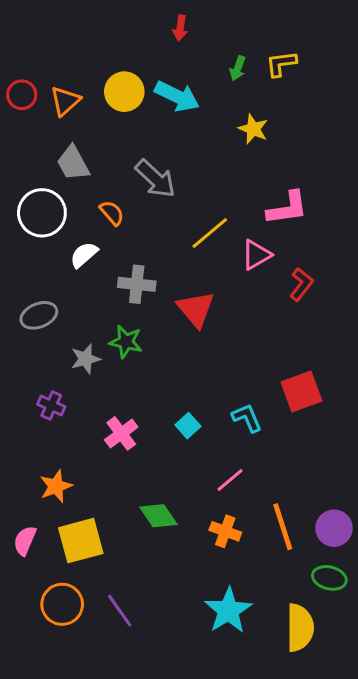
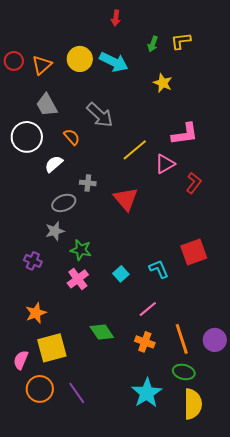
gray cross: (137, 284) -> (88, 183), size x0.7
gray ellipse: (39, 315) -> (64, 203), moved
green star: (126, 342) -> (81, 250), moved
pink semicircle: (25, 541) -> (21, 360), moved
green ellipse: (329, 578) -> (184, 372), moved

